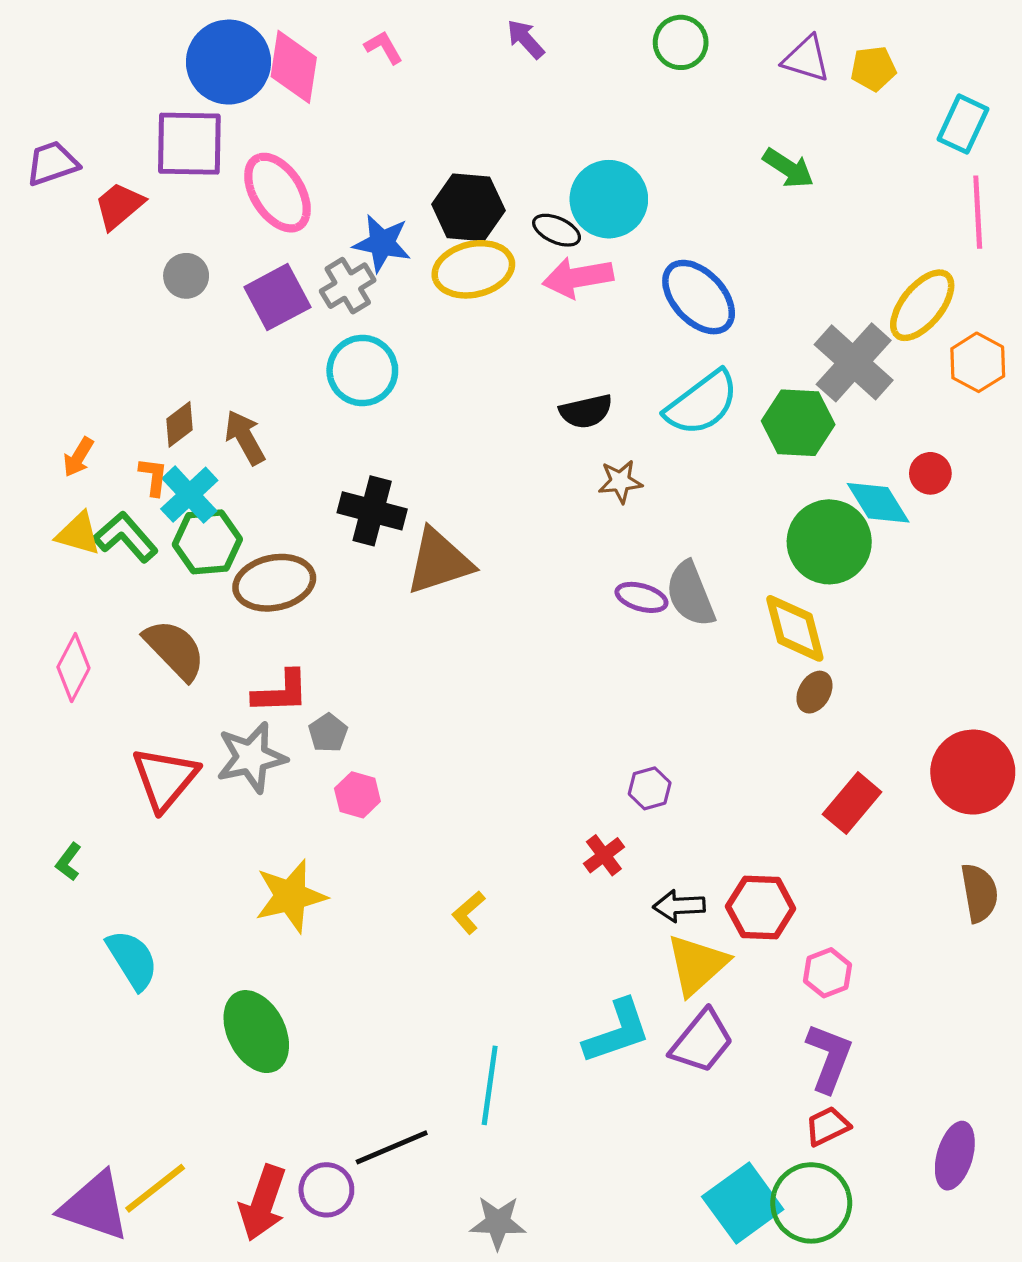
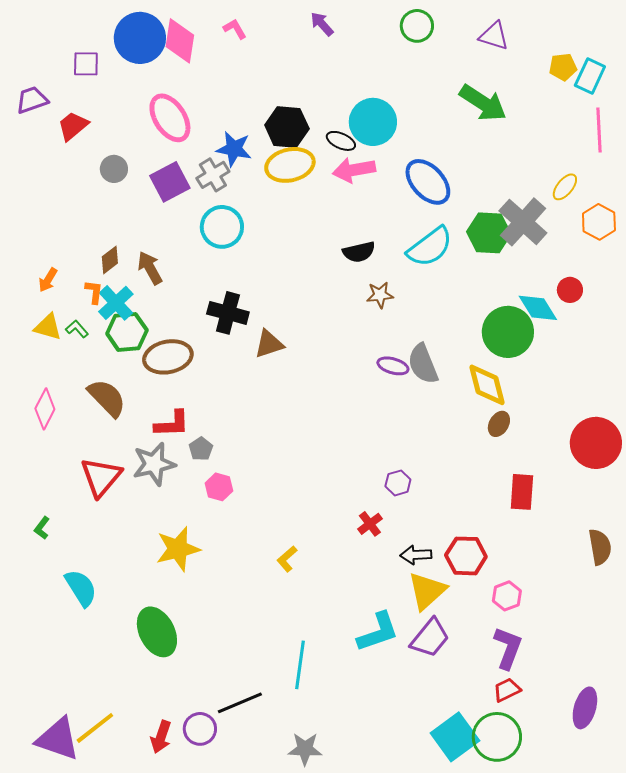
yellow pentagon: (873, 69) -> (563, 67), moved
purple square: (189, 144) -> (86, 64), moved, size x0.6
green arrow: (788, 168) -> (483, 103), size x1.5
yellow ellipse: (922, 305) -> (565, 187), size x0.6
green hexagon: (798, 423) -> (489, 233), moved
green L-shape: (126, 537) -> (77, 329), size x0.6
brown triangle: (439, 561) -> (269, 344), size x0.7
red circle: (973, 772) -> (596, 443), moved
red rectangle: (852, 803) -> (522, 492), turned -36
red arrow: (263, 1203) -> (161, 737), size x0.7

